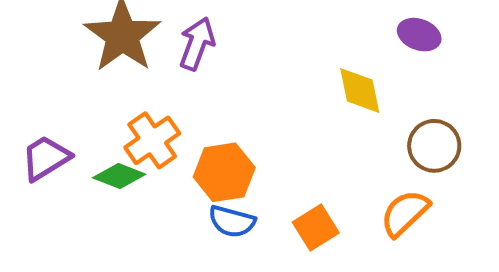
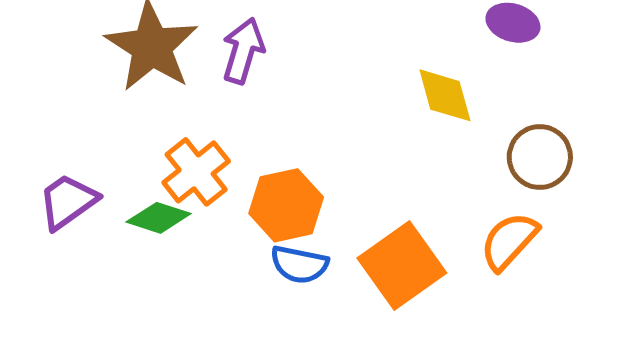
orange square: (316, 228) -> (402, 265), size x1.5

